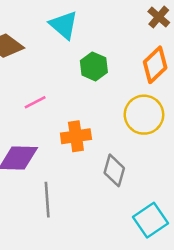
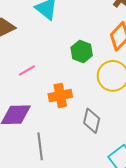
green hexagon: (94, 66) -> (82, 52), moved

